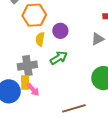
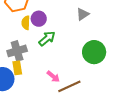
purple circle: (60, 31) -> (39, 19), moved
pink arrow: (33, 90) -> (53, 77), moved

